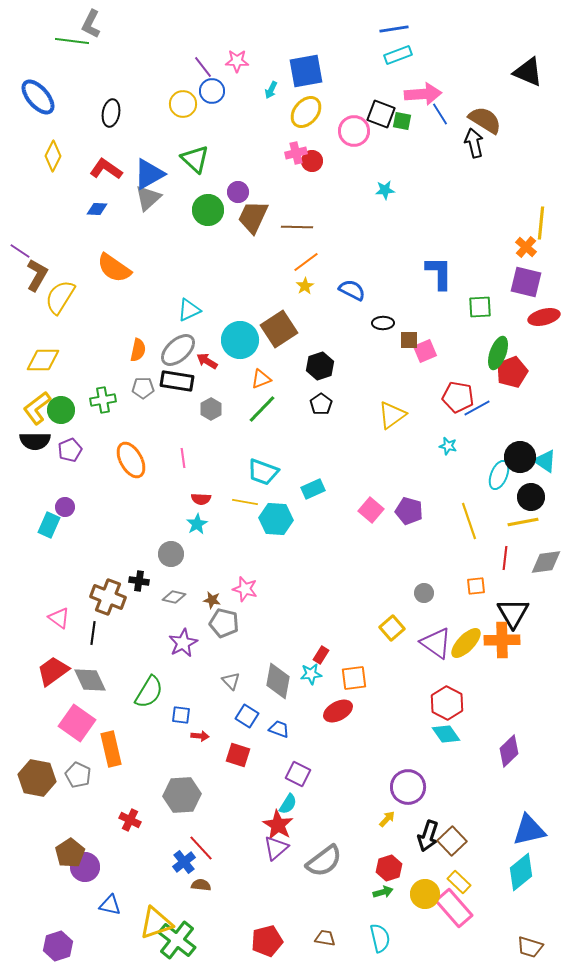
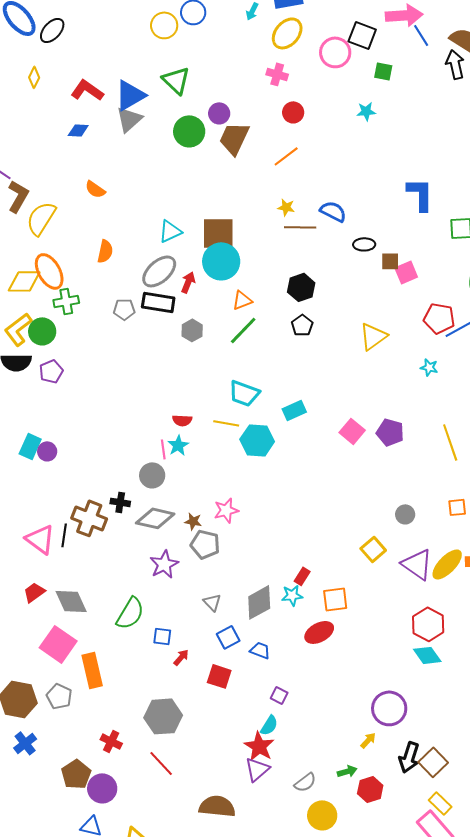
black ellipse: (111, 113) -> (52, 30), moved, turned 32
green square: (402, 121) -> (383, 71), moved
pink cross: (296, 153) -> (277, 74), turned 30
yellow diamond: (53, 156) -> (34, 77), size x0.7
red circle: (312, 161) -> (293, 112), moved
brown line: (297, 227) -> (300, 227), moved
orange line: (306, 262) -> (286, 156), moved
orange semicircle: (114, 268) -> (95, 189), size x0.6
yellow star: (305, 286) -> (286, 207), turned -30
brown square: (279, 329) -> (218, 233), moved, turned 33
orange semicircle: (138, 350) -> (105, 251), moved
red arrow: (207, 361) -> (188, 282), turned 80
green cross: (103, 400) -> (66, 301), moved
pink line: (183, 458) -> (163, 449), moved
orange ellipse: (131, 460) -> (49, 271), moved
purple circle: (65, 507) -> (47, 451), moved
pink star: (245, 589) -> (226, 510), turned -30
gray diamond: (174, 597) -> (155, 518), size x1.6
pink triangle: (59, 618) -> (40, 539), size x1.4
black line: (93, 633) -> (64, 535), moved
red trapezoid: (53, 671) -> (34, 592), size x0.7
gray diamond: (278, 681) -> (259, 602), turned 51
blue square: (247, 716) -> (228, 637), turned 30
red arrow: (200, 736) -> (181, 657), turned -54
purple square: (298, 774) -> (279, 695), size x0.7
red line: (201, 848) -> (161, 763), moved
brown pentagon: (70, 853) -> (76, 774), moved
gray semicircle: (324, 861) -> (305, 782), size x0.6
blue cross: (184, 862) -> (25, 743), moved
purple circle: (85, 867) -> (102, 788), moved
brown semicircle: (201, 885) -> (217, 806), moved, size x1.8
green arrow: (383, 892) -> (347, 771), moved
yellow circle: (425, 894) -> (322, 815), moved

